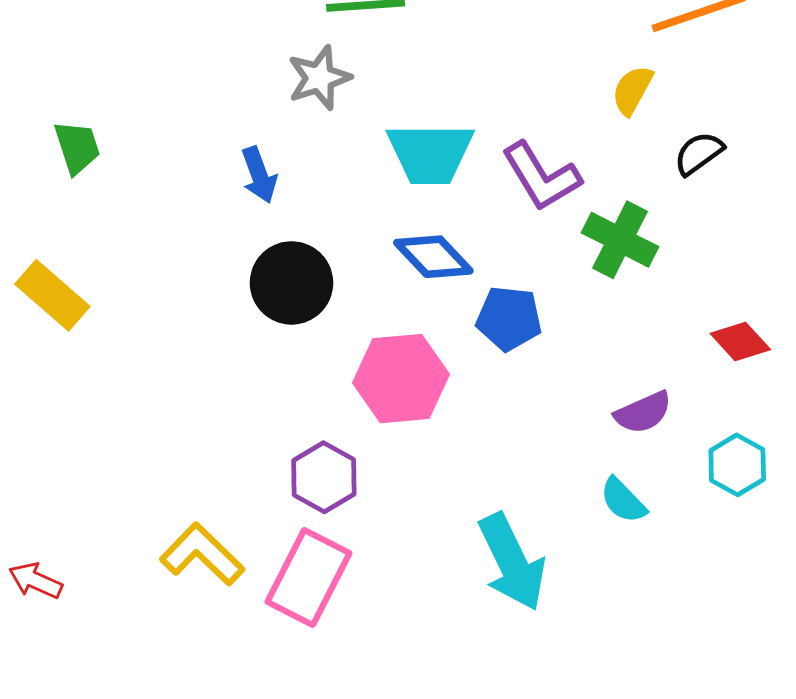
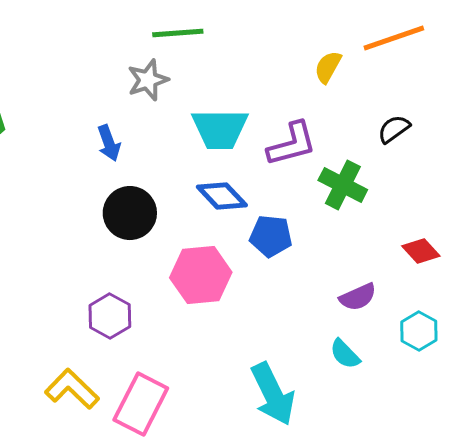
yellow semicircle: (632, 90) -> (328, 67), moved
purple L-shape: (541, 177) -> (292, 144), turned -74
purple hexagon: (324, 477) -> (110, 316), moved

